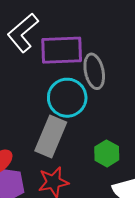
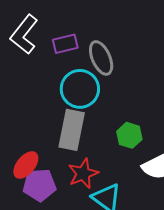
purple rectangle: (62, 50) -> (65, 44), size x0.6

